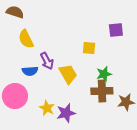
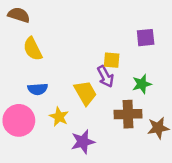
purple arrow: (47, 61) -> (105, 76), moved
green star: (104, 74) -> (142, 84), moved
yellow star: (47, 108) -> (59, 117), moved

